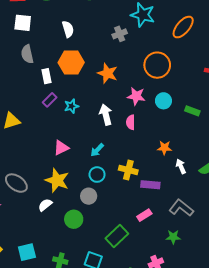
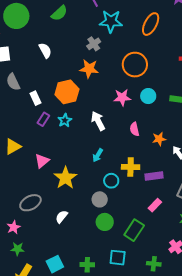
orange hexagon: (71, 62) -> (67, 92), moved
orange star: (107, 73) -> (89, 69), moved
pink semicircle: (131, 122) -> (135, 129), moved
pink triangle: (61, 148) -> (42, 161), moved
cyan circle: (97, 175) -> (111, 181), moved
yellow star: (57, 180) -> (65, 178), moved, turned 30
gray ellipse: (16, 183) -> (30, 203), turned -50
green circle: (74, 219) -> (105, 222), moved

